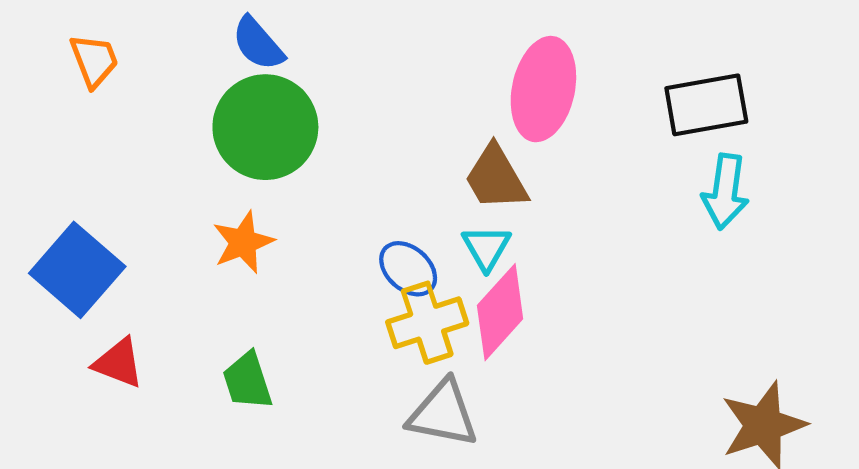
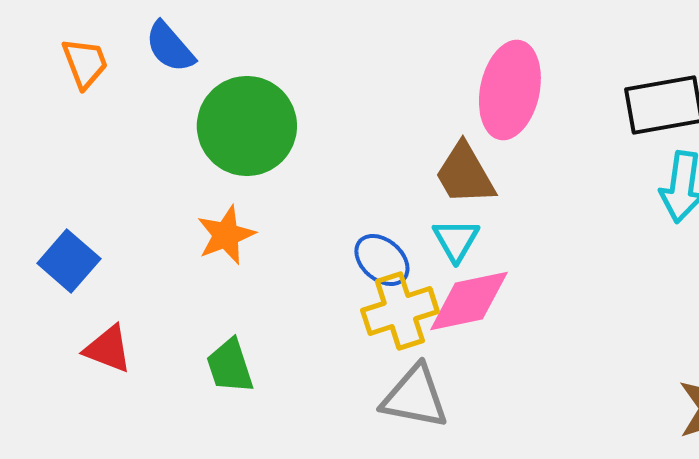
blue semicircle: (258, 44) -> (170, 47), moved
blue square: (77, 270) -> (69, 261), size x0.7
pink diamond: (500, 312) -> (469, 301), turned 36

